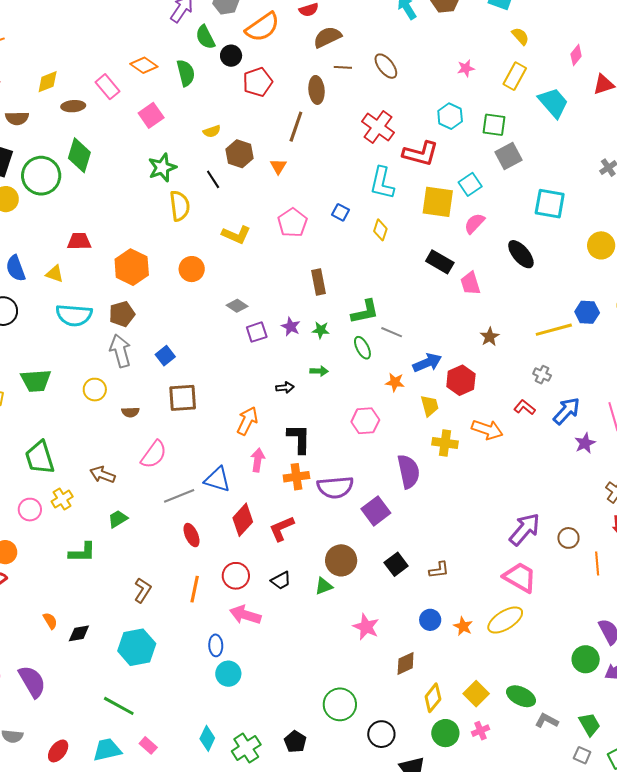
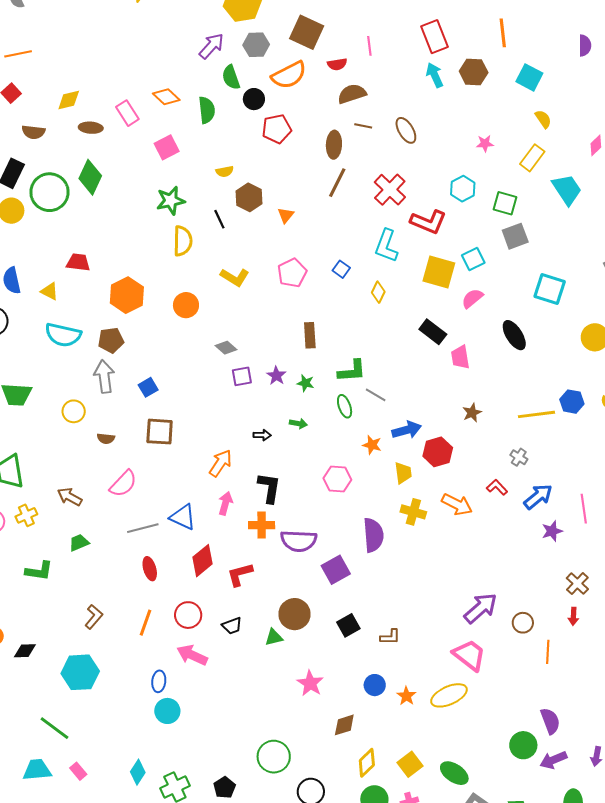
brown line: (296, 127) -> (337, 183), moved

